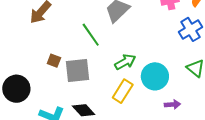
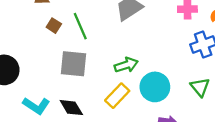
green line: (91, 35) -> (80, 26), moved
brown square: (54, 61) -> (54, 26), moved

